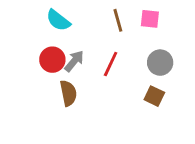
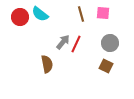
red circle: (52, 60) -> (20, 17), moved
gray arrow: (74, 61) -> (63, 42), moved

